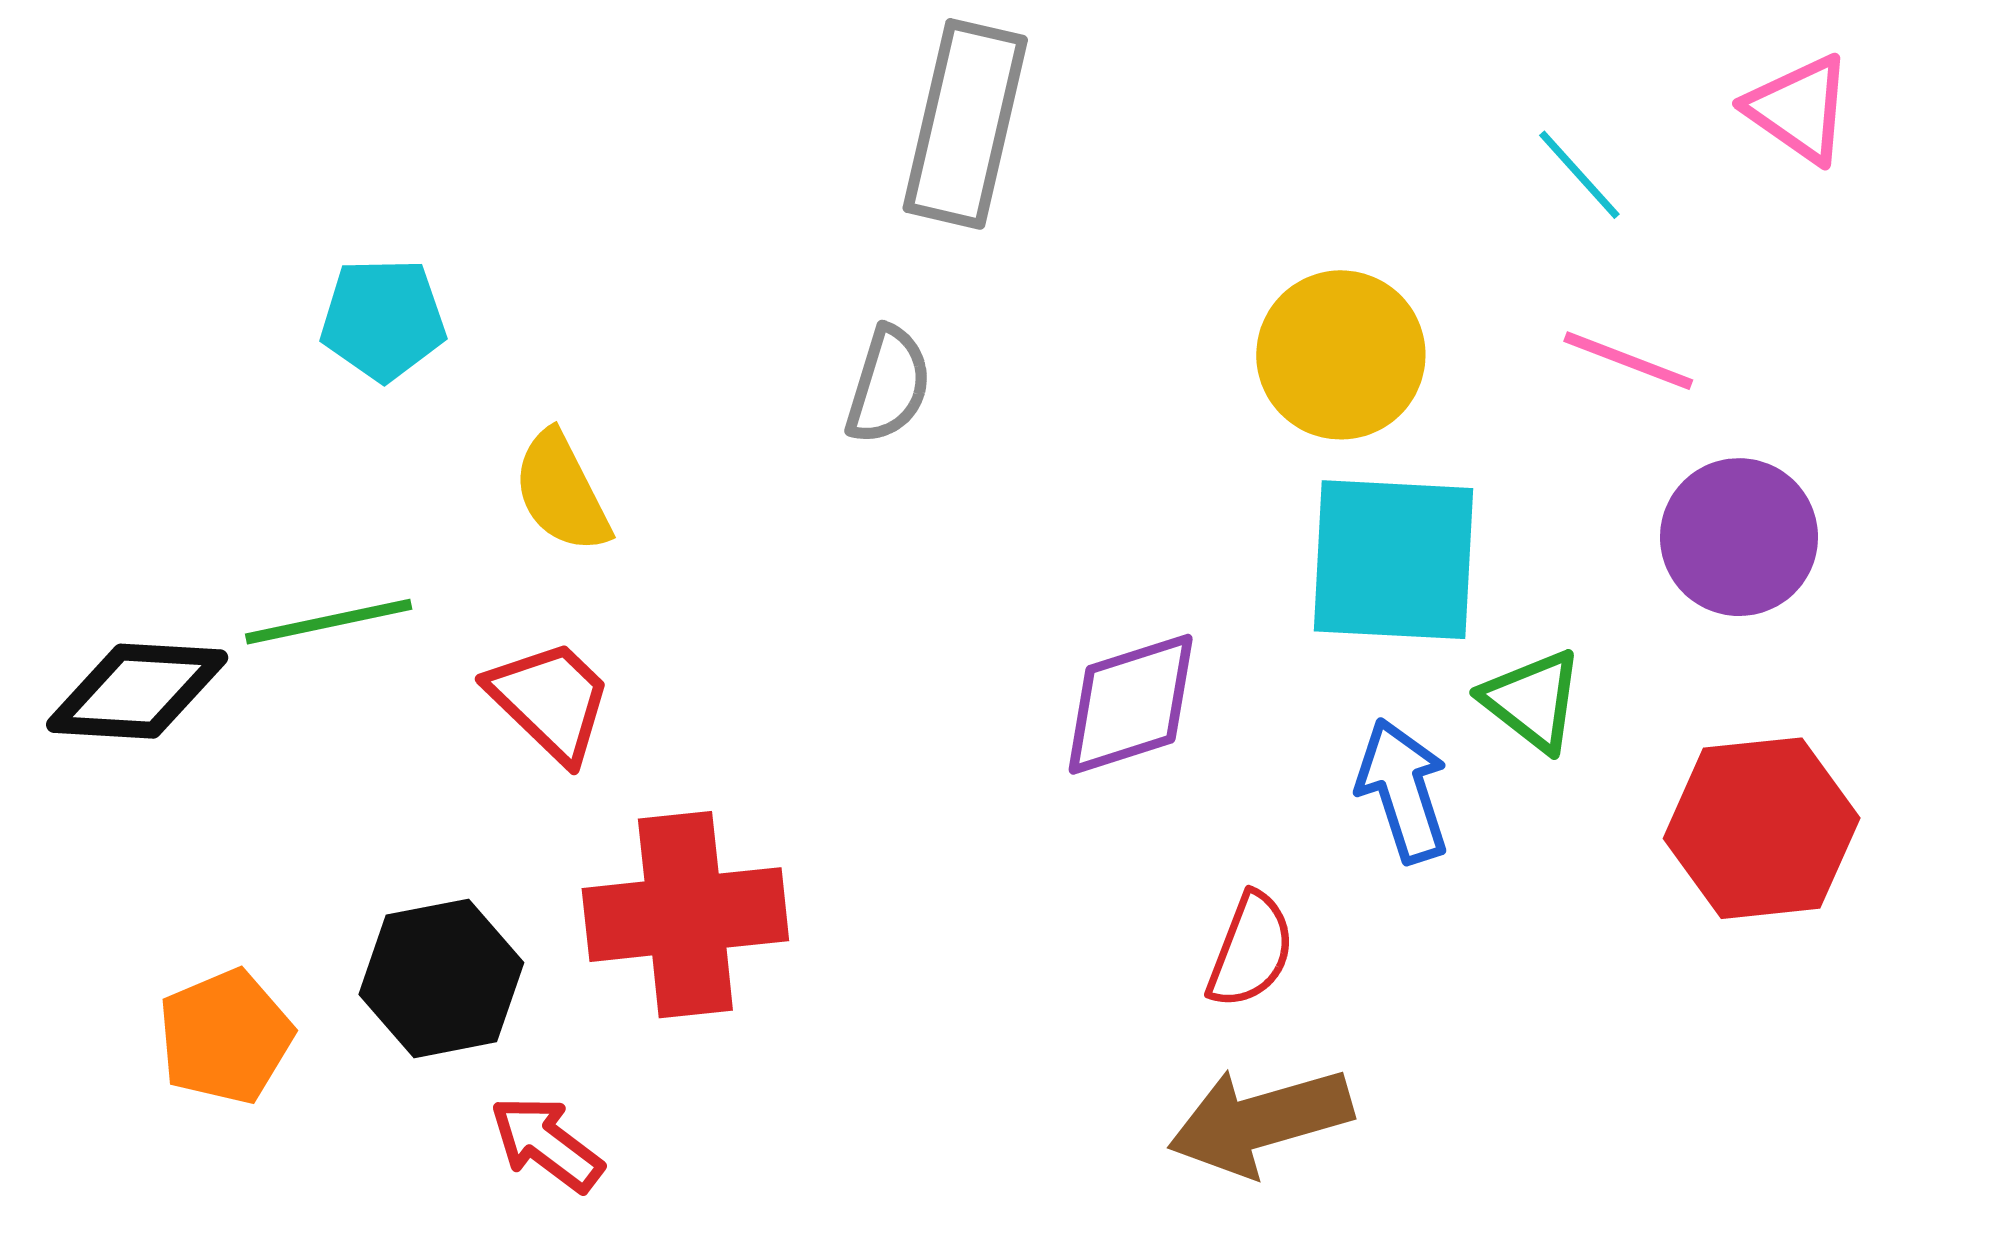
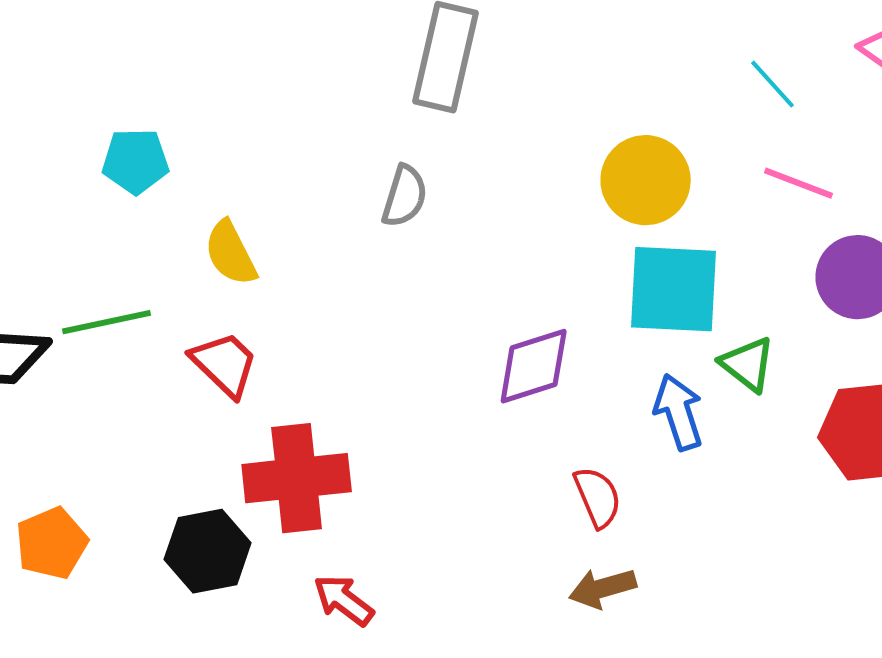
red semicircle: (1251, 950) -> (598, 497), turned -44
black hexagon: (441, 978) -> (208, 551), moved
brown arrow: (1260, 1121) -> (603, 588), size x0.7
red arrow: (546, 1144) -> (344, 600), moved

